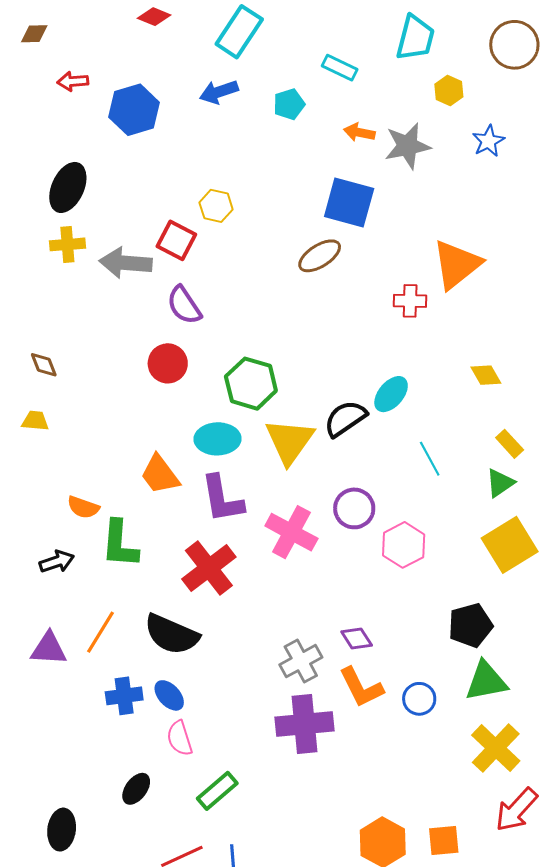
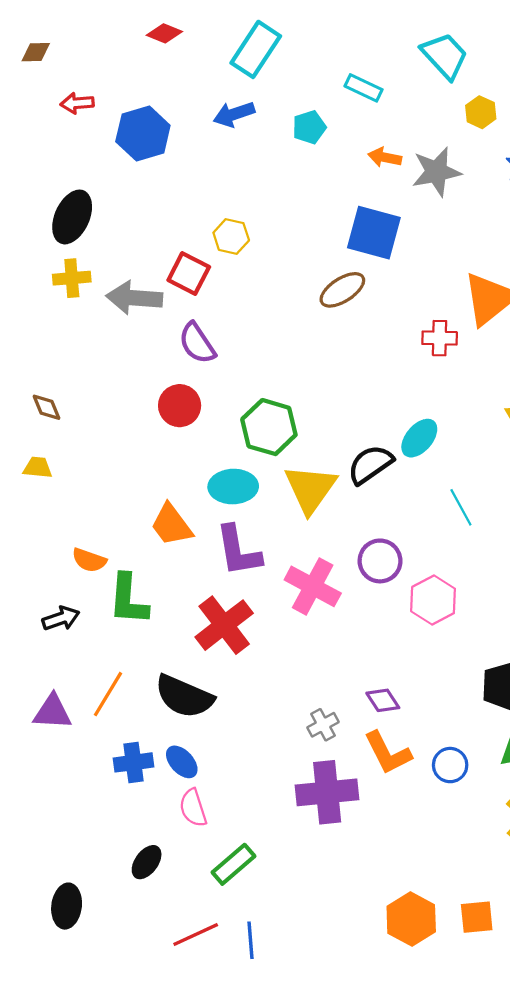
cyan trapezoid: (415, 38) -> (445, 56), turned -57
gray cross: (301, 661) -> (323, 725), size x0.7

